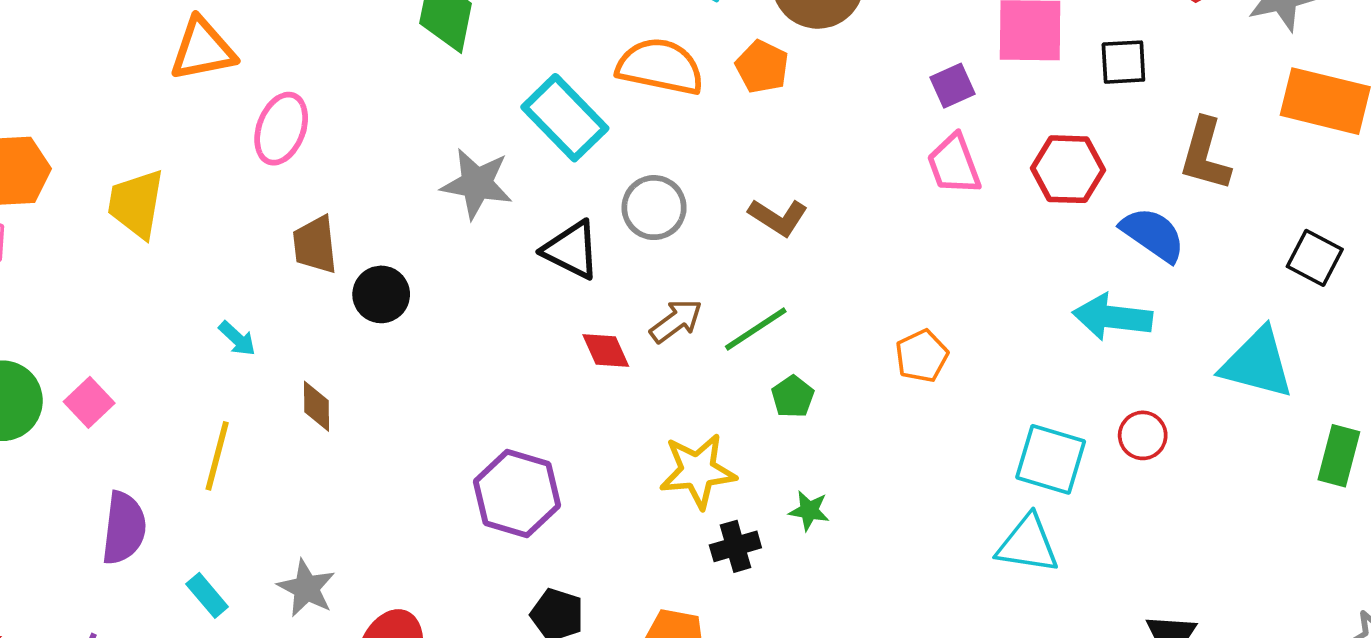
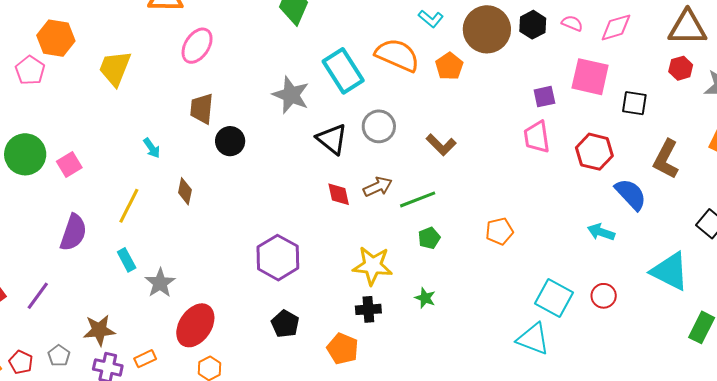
cyan arrow: (1112, 317) -> (601, 232), size x0.7
black cross: (735, 546) -> (368, 309), moved
cyan rectangle: (207, 595) -> (127, 260), moved

